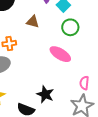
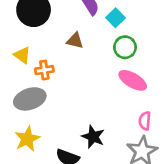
pink ellipse: (60, 54) -> (133, 80), moved

